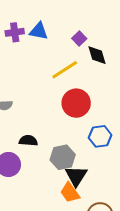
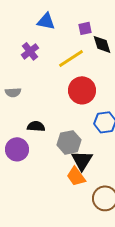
purple cross: (15, 32) -> (30, 51), moved, turned -30
purple square: (79, 39) -> (85, 28), turned 32

